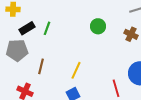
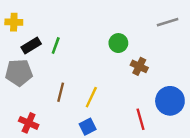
brown cross: (131, 34) -> (139, 66), moved
brown line: (41, 66) -> (61, 92), moved

